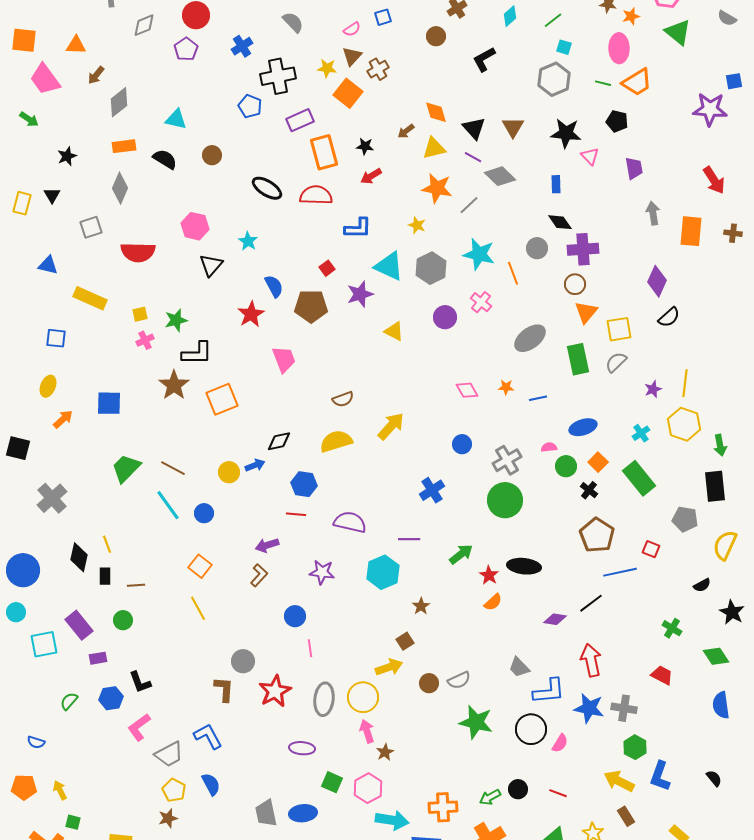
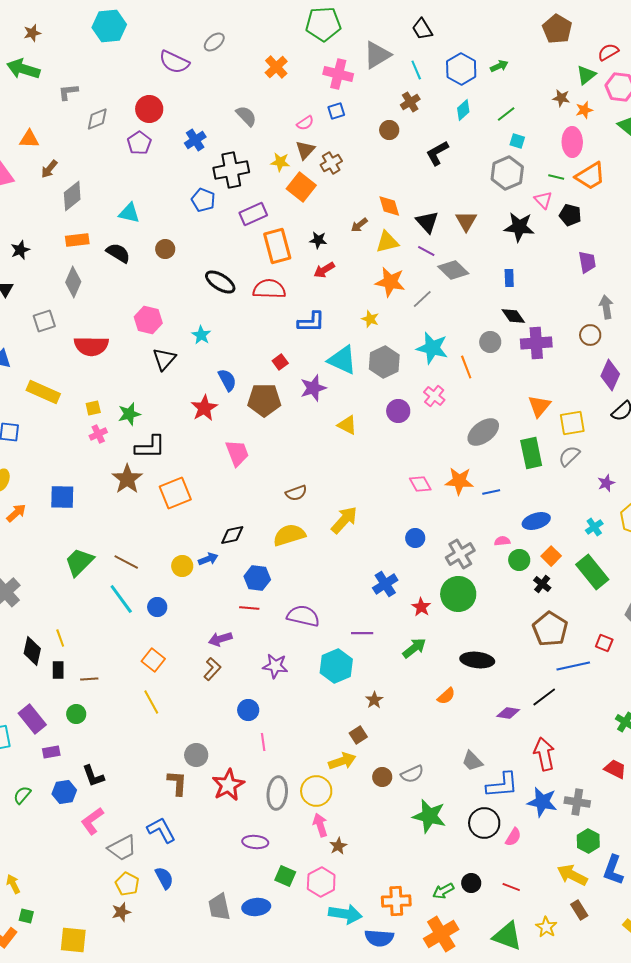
pink triangle: (590, 156) -> (543, 200), moved
brown circle: (575, 284) -> (590, 335), moved
orange star: (506, 387) -> (459, 481), size x1.8
red star: (489, 575) -> (421, 607), moved

